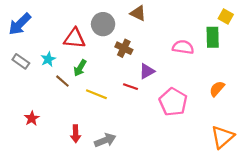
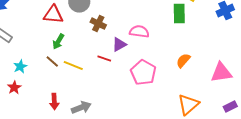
pink semicircle: (183, 47) -> (139, 32), moved
cyan star: (48, 59) -> (20, 67), moved
brown line: (62, 81) -> (52, 62), moved

